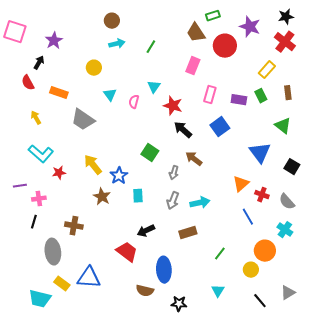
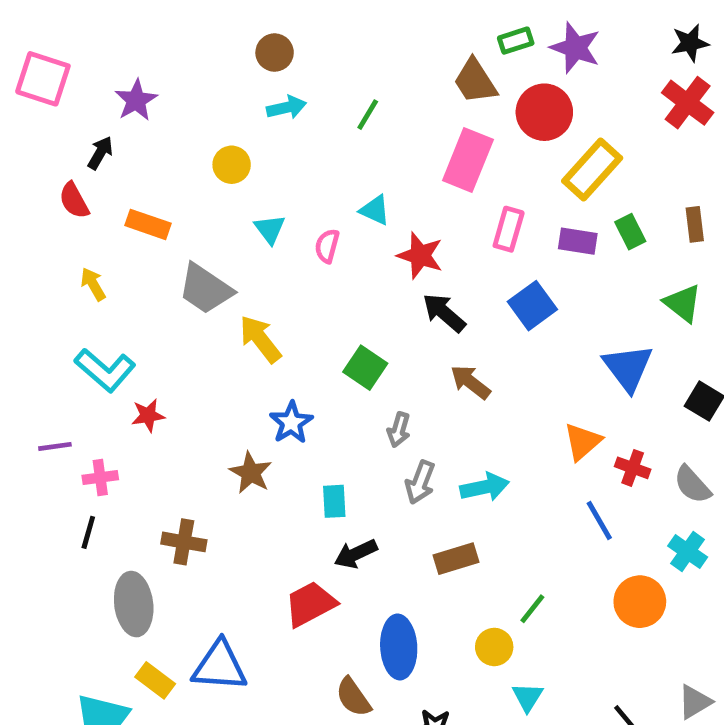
purple star: (250, 27) -> (575, 48), moved
pink rectangle: (193, 66) -> (468, 160), size x1.4
yellow rectangle: (267, 70) -> (592, 170), moved, size x1.4
cyan triangle: (154, 87) -> (375, 210), turned -40
yellow arrow: (93, 165) -> (260, 339), moved
gray arrow: (174, 173) -> (399, 430), moved
cyan rectangle: (138, 196) -> (334, 501), moved
red trapezoid: (127, 252) -> (310, 604), turned -65
yellow circle: (251, 270) -> (494, 647), moved
brown semicircle: (145, 291) -> (353, 697), turned 42

